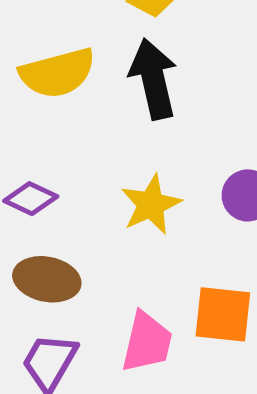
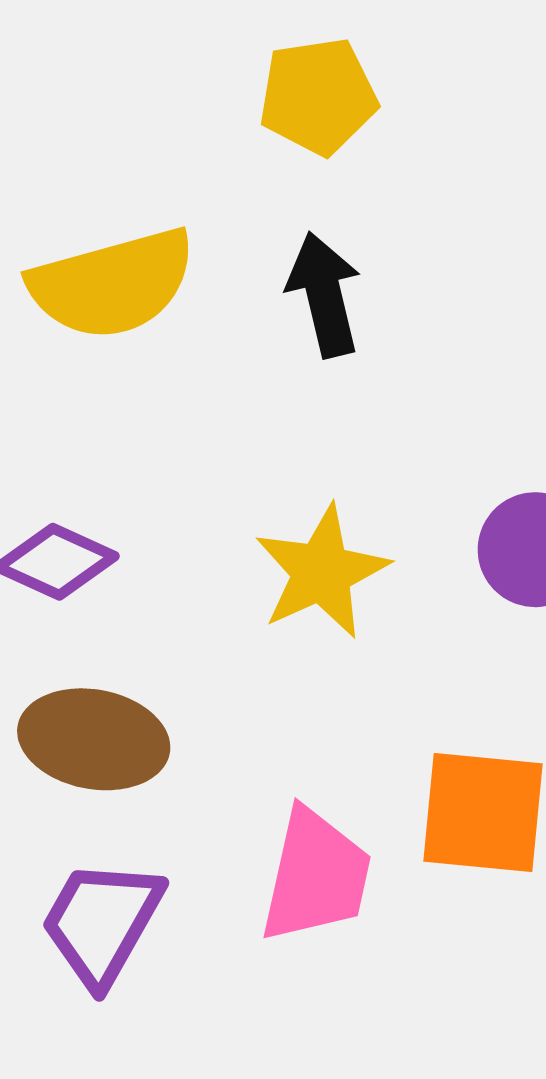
black arrow: (153, 79) -> (324, 295), size x0.7

